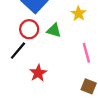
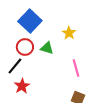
red star: (38, 73) -> (22, 86), moved

